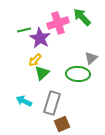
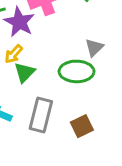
brown square: (62, 124) -> (82, 126), moved

